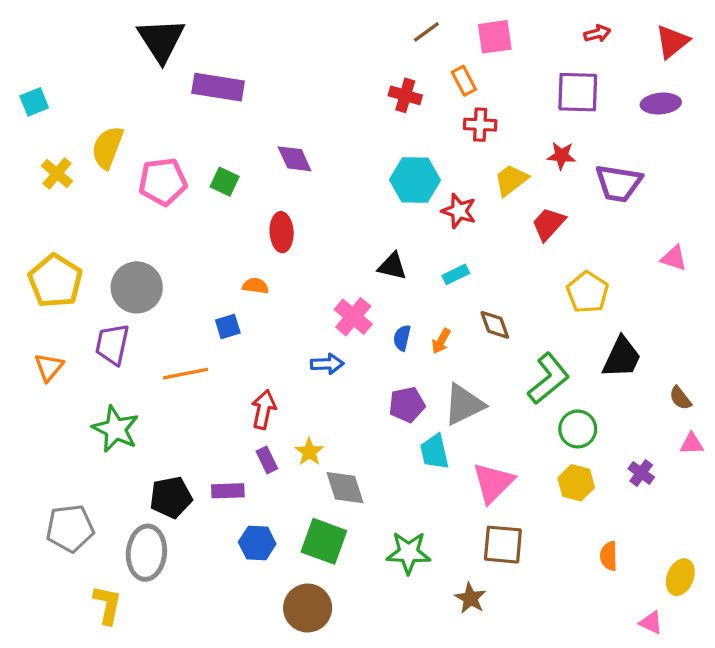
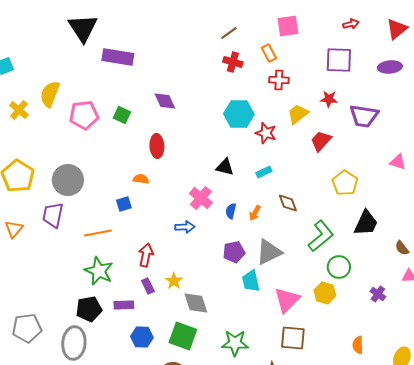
brown line: (426, 32) -> (229, 33), moved
green star: (116, 429) -> (99, 271), moved
yellow hexagon: (576, 483) -> (325, 293), moved

